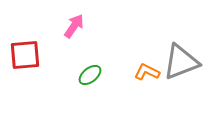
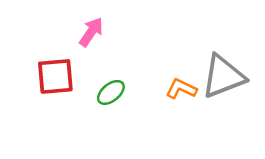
red square: (25, 55) -> (55, 76), moved

